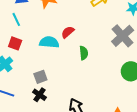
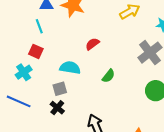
cyan semicircle: (49, 42) -> (70, 68), moved
green semicircle: (84, 53) -> (108, 76), moved, turned 40

